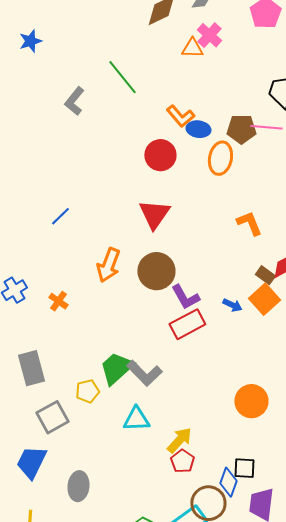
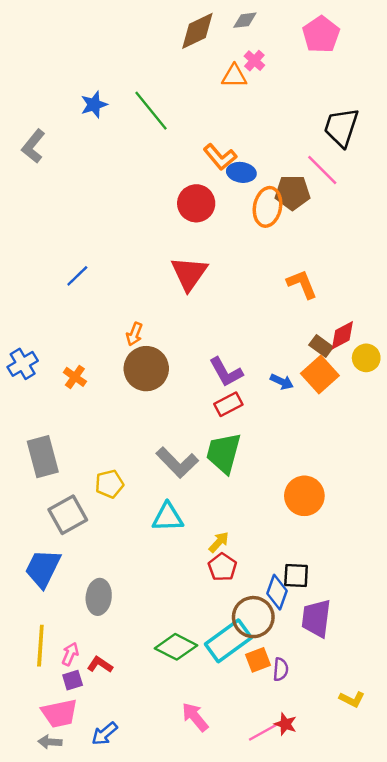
pink cross: (209, 35) -> (254, 61), size x0.7
blue star: (30, 41) -> (94, 105), moved
gray L-shape: (74, 101) -> (33, 146), moved
pink line: (266, 127) -> (322, 170), turned 40
brown pentagon: (241, 129) -> (292, 193), moved
orange arrow: (108, 265) -> (134, 334), size x0.6
brown circle: (156, 271) -> (146, 369), moved
red rectangle: (187, 324) -> (228, 404), size x0.7
green trapezoid: (116, 368) -> (224, 453), moved, turned -33
yellow arrow: (179, 440) -> (219, 542), size x0.7

